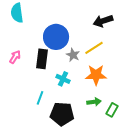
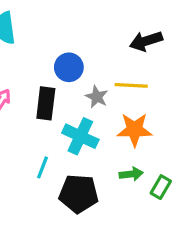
blue circle: (56, 37) -> (69, 67), size x0.7
yellow line: (94, 48) -> (131, 85), turned 36
cyan cross: (63, 79) -> (80, 136), size x1.5

